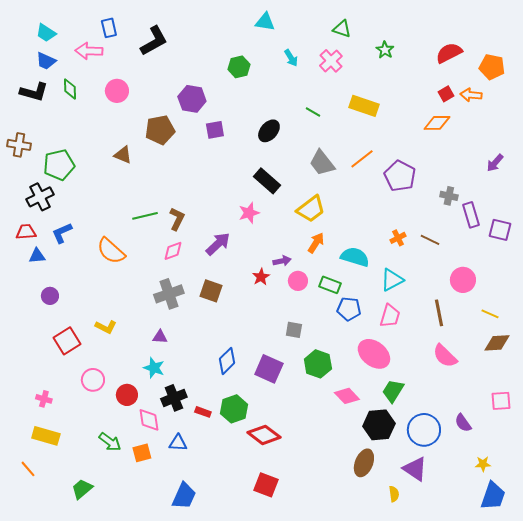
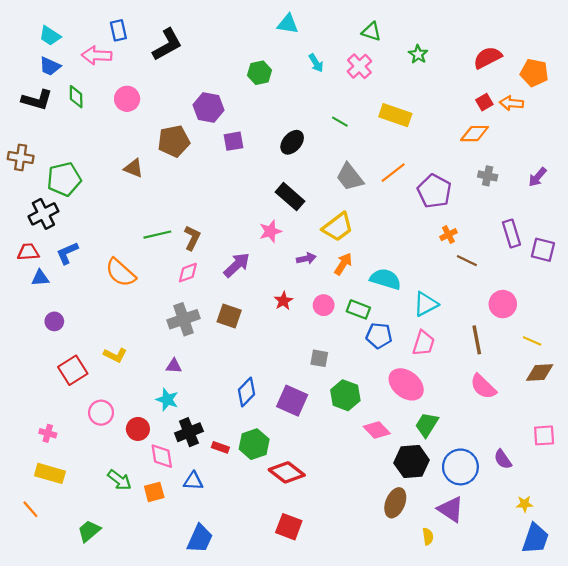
gray cross: (449, 196) -> (488, 176), moved
orange cross: (398, 238) -> (448, 235), moved
purple arrow: (282, 261) -> (306, 258), moved

